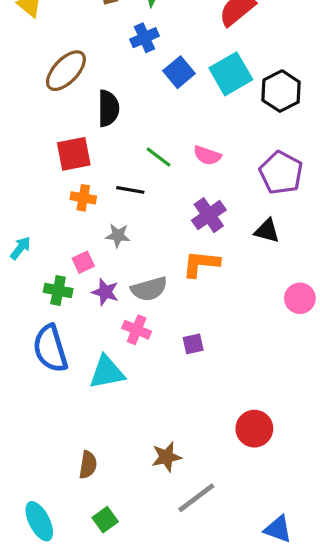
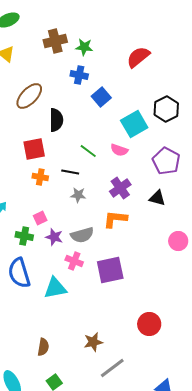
blue cross: (144, 38) -> (79, 75), turned 36
cyan square: (231, 74) -> (134, 124), moved
gray star: (118, 236) -> (78, 195), moved
purple square: (193, 344) -> (110, 270), size x2.0

